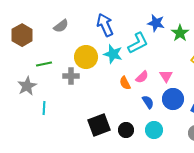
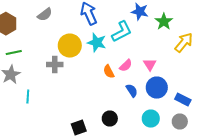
green line: (44, 64) -> (14, 52), moved
black square: (99, 125) -> (79, 128), moved, size x0.7
cyan circle: (154, 130) -> (151, 118), moved

